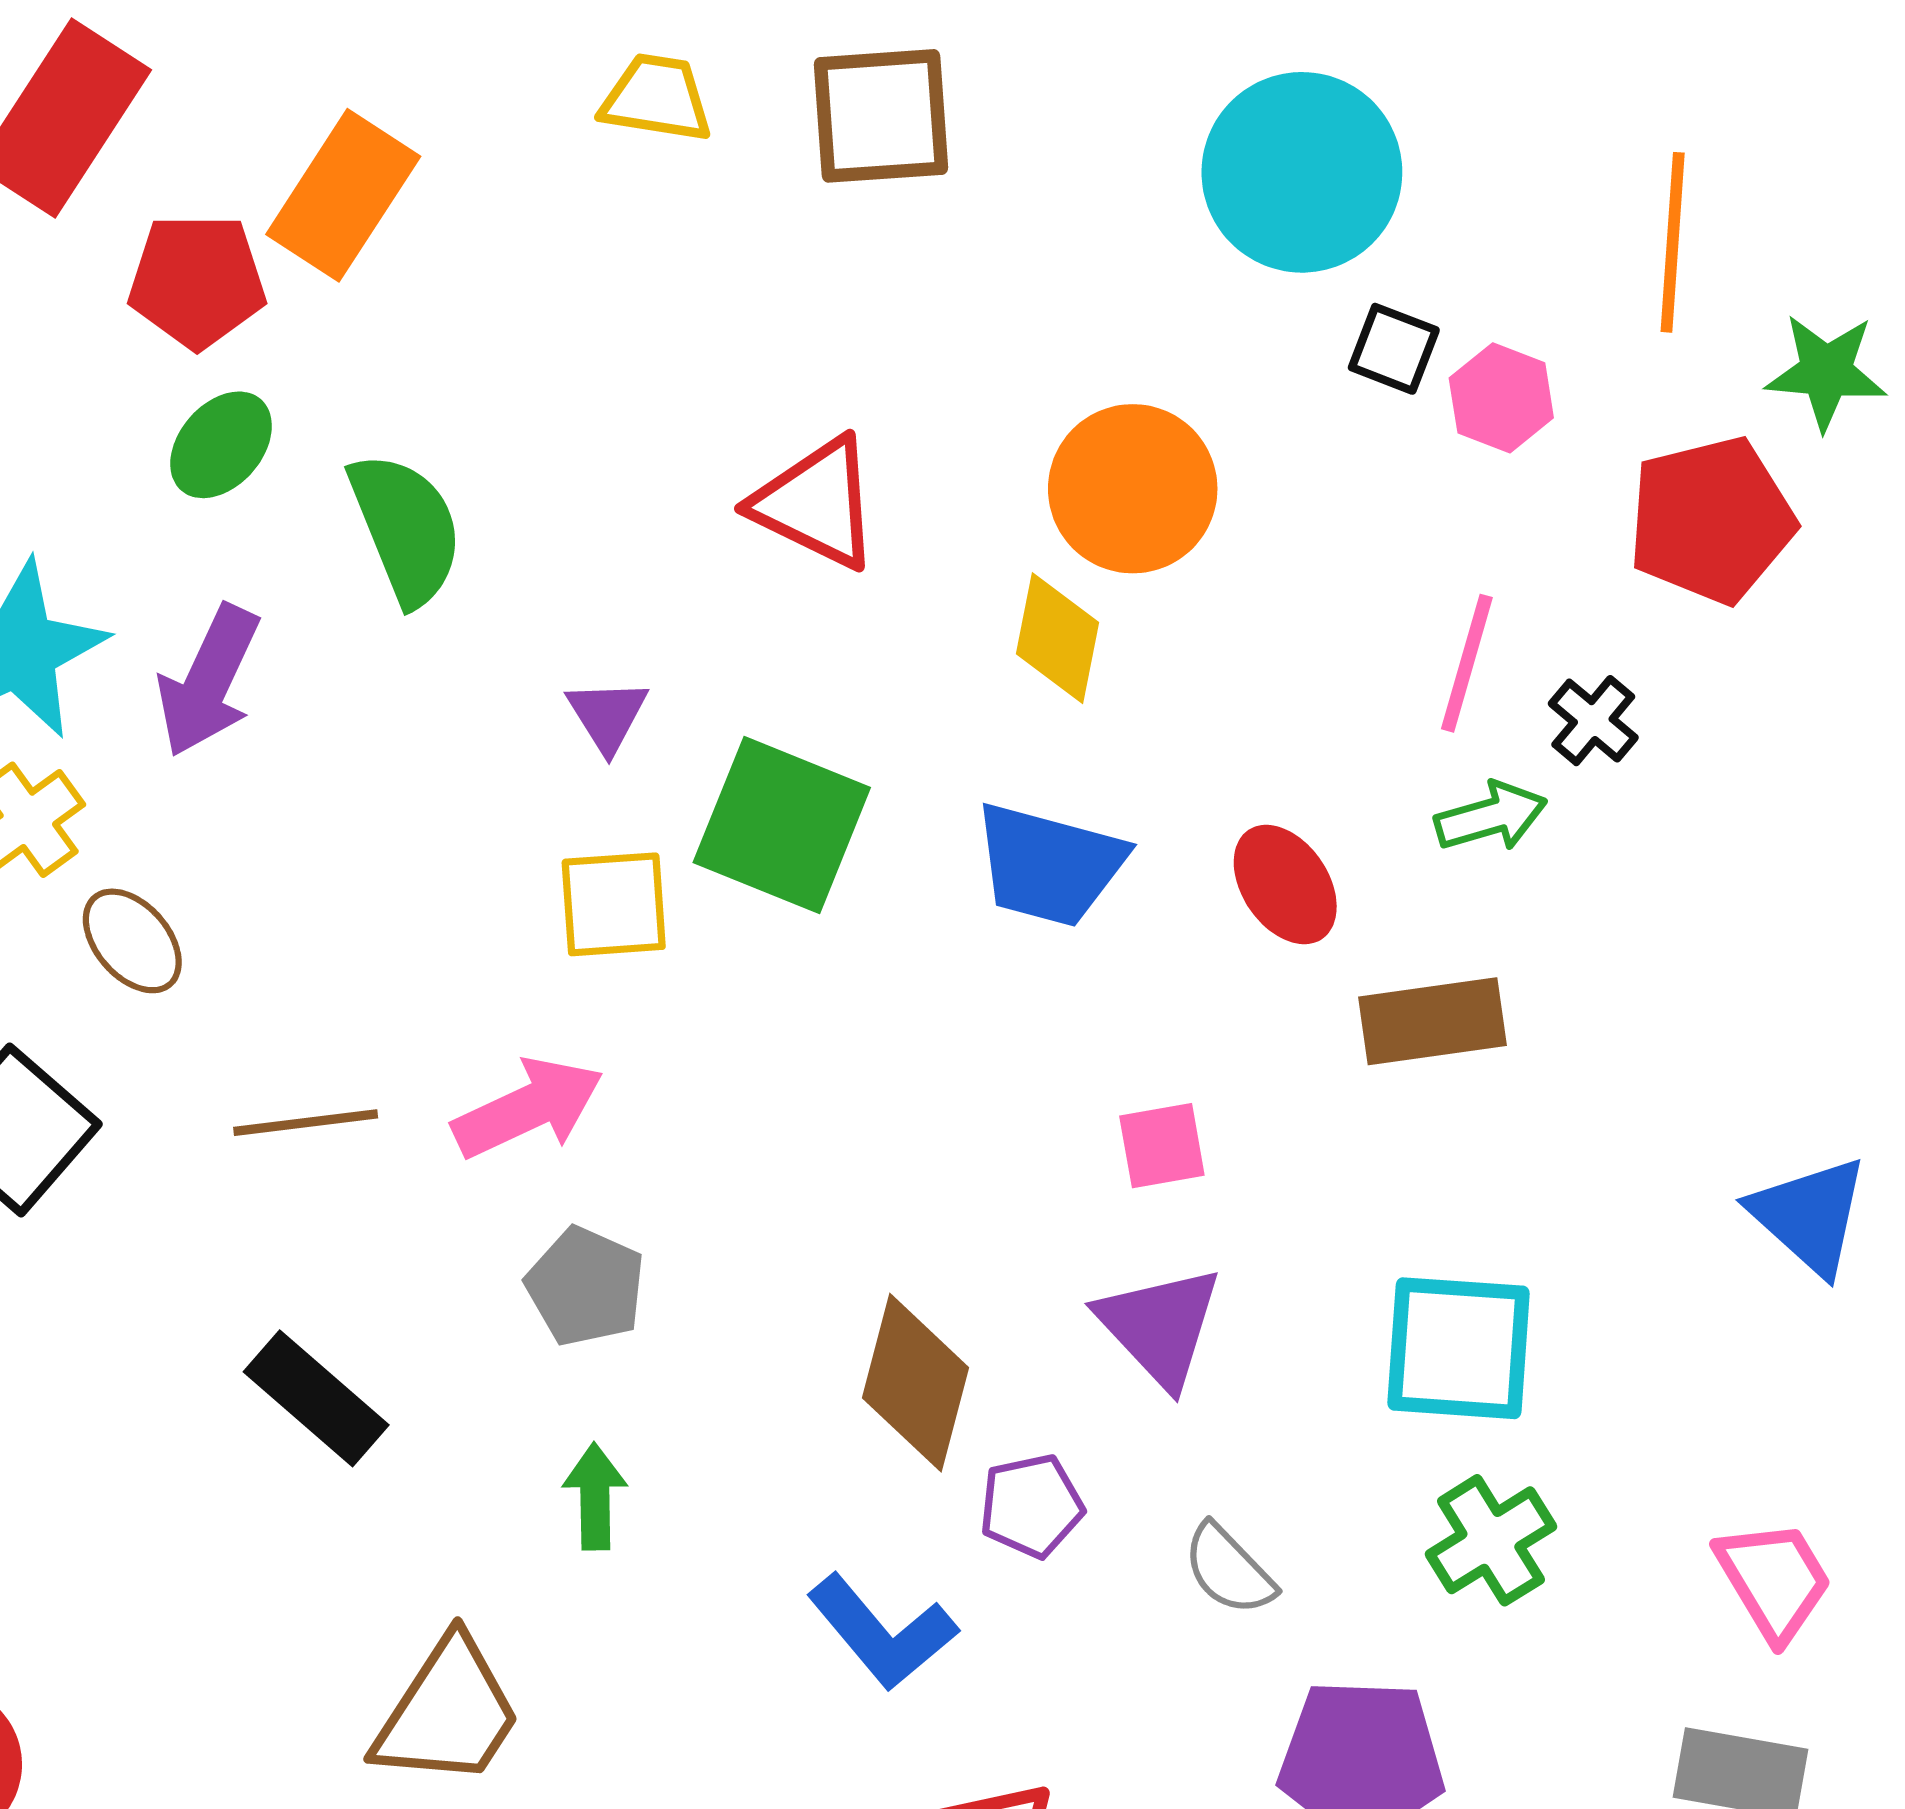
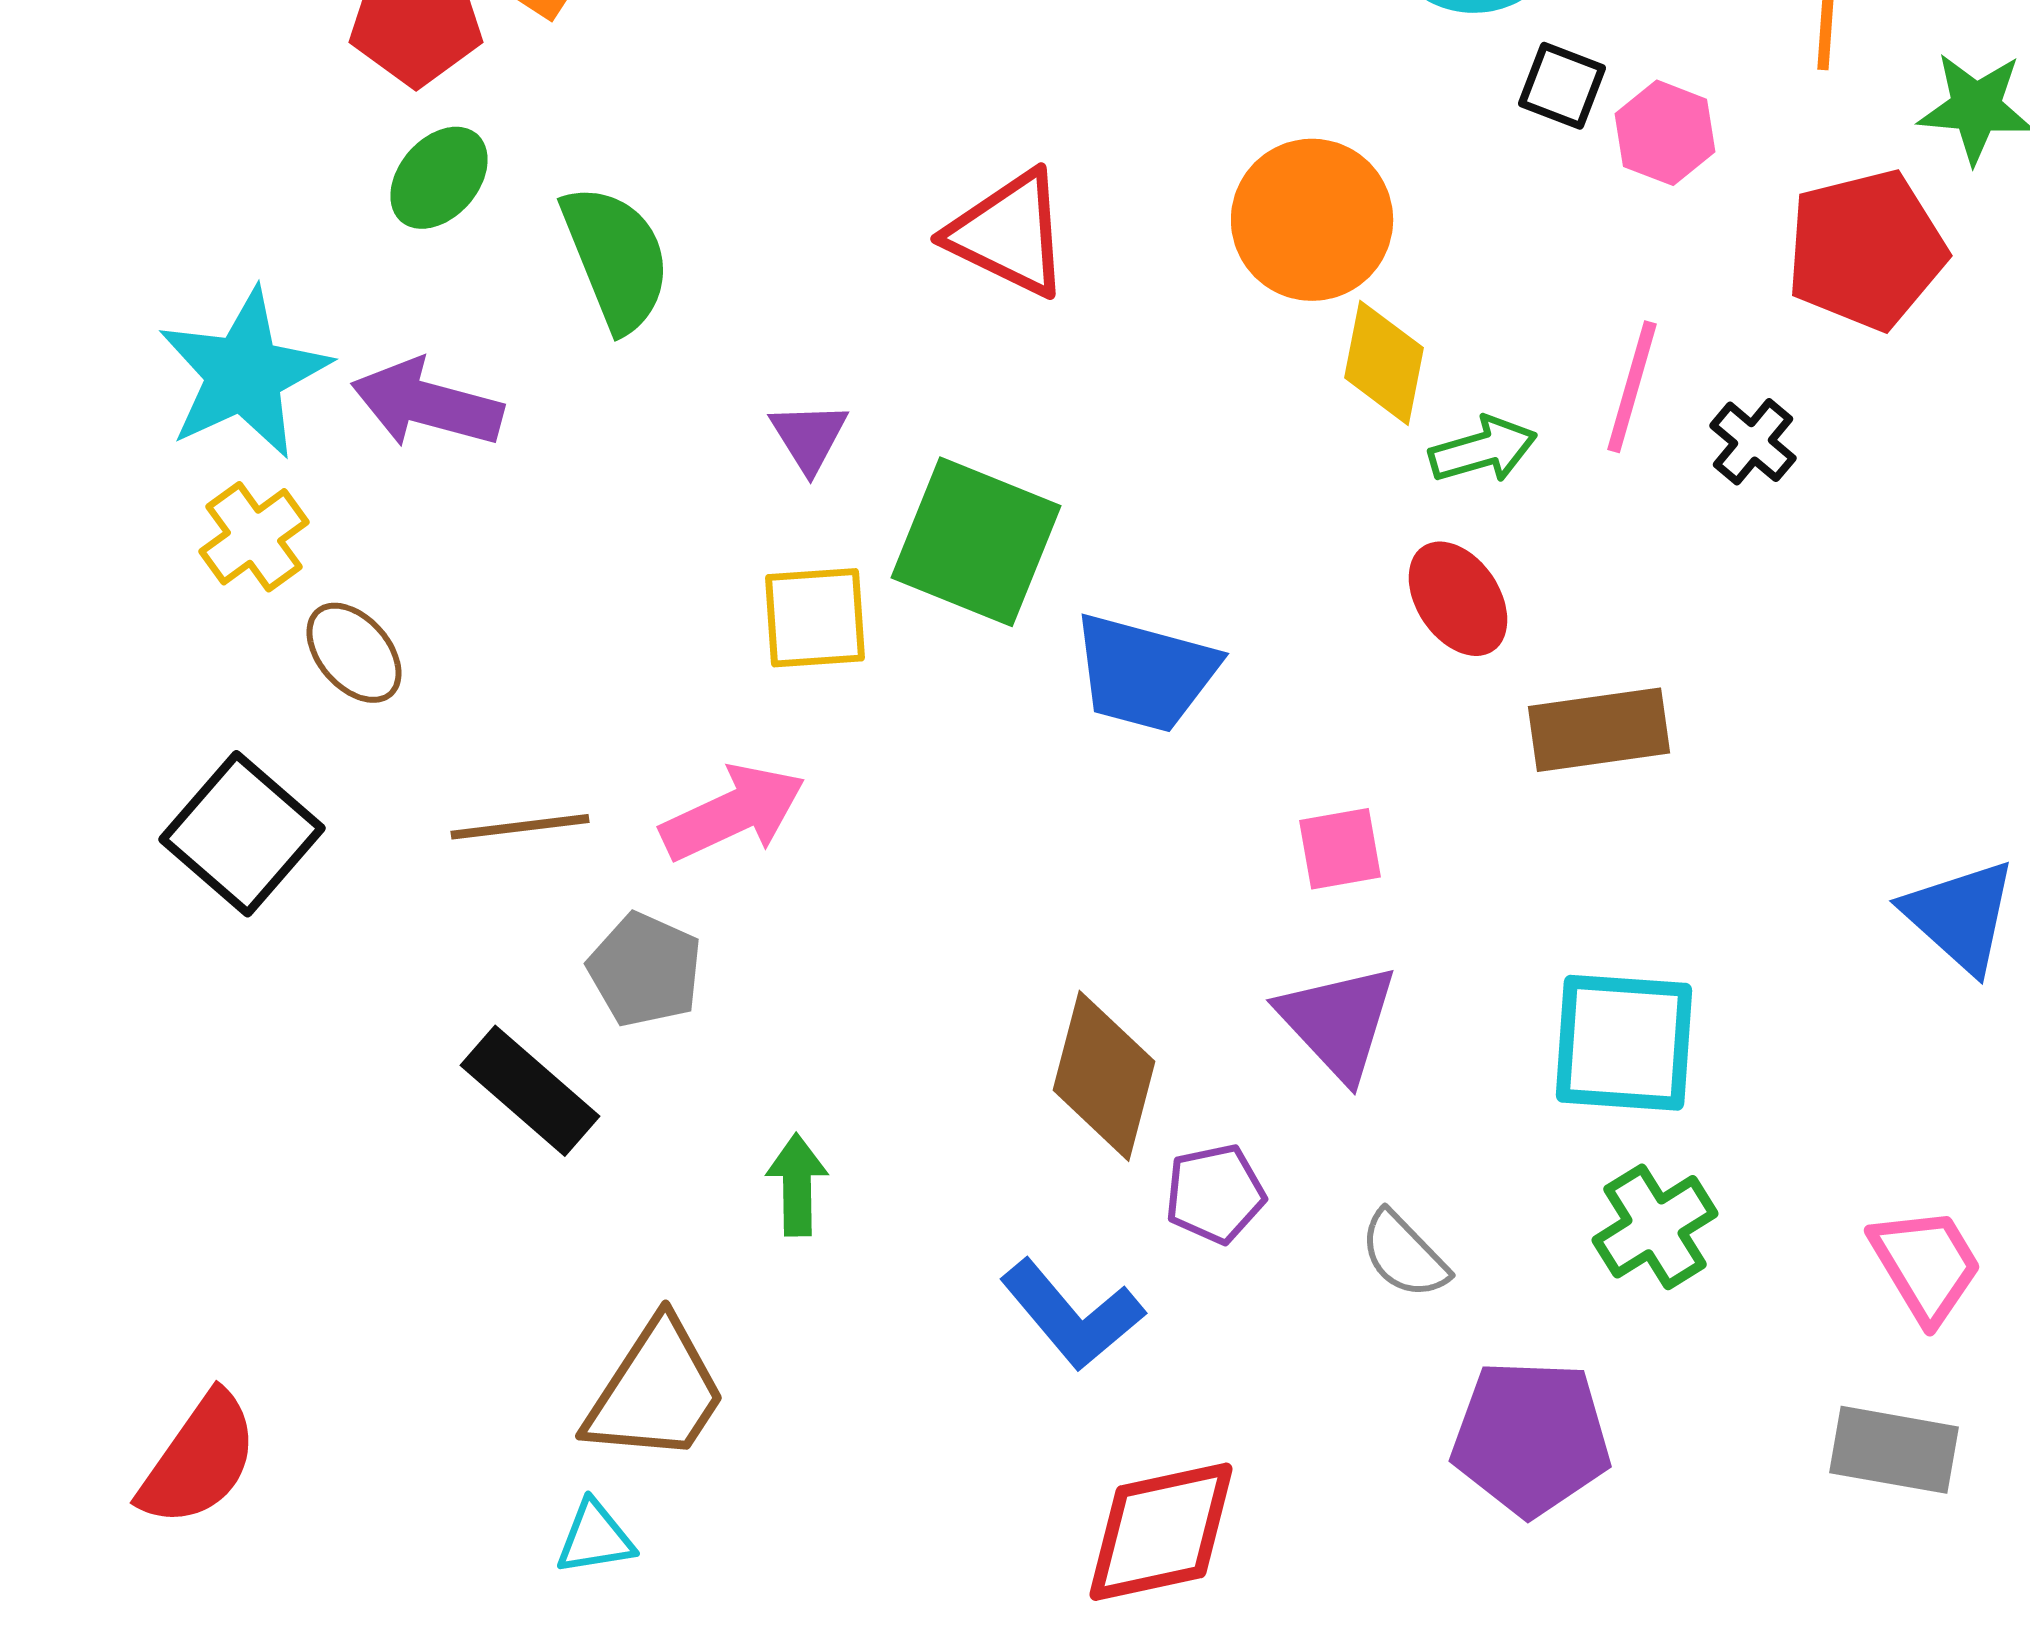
yellow diamond: (1058, 638) -> (1384, 363), moved
purple arrow: (209, 681) -> (427, 404), turned 80
green arrow: (1491, 817) -> (1483, 450), moved
blue trapezoid: (1049, 865) -> (1145, 673), moved
gray pentagon: (586, 1287) -> (645, 970), moved

